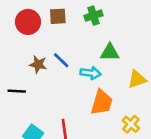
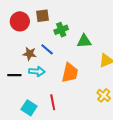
green cross: (93, 16) -> (61, 30), moved
cyan arrow: (91, 73) -> (37, 71), moved
orange trapezoid: (102, 102) -> (70, 73), moved

